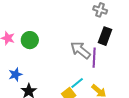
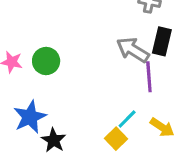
gray arrow: (80, 50) -> (133, 50), moved
blue star: (15, 75) -> (30, 117), size x1.5

